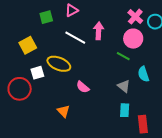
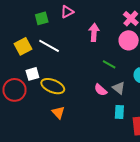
white line: (75, 38) -> (49, 46), moved
green line: (123, 56) -> (109, 64), moved
yellow ellipse: (59, 64) -> (53, 86), moved
pink semicircle: (83, 87) -> (101, 90), moved

